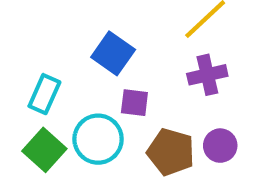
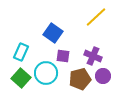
purple cross: (207, 75) -> (93, 56), moved, turned 36
brown pentagon: (171, 152) -> (80, 79), turned -30

